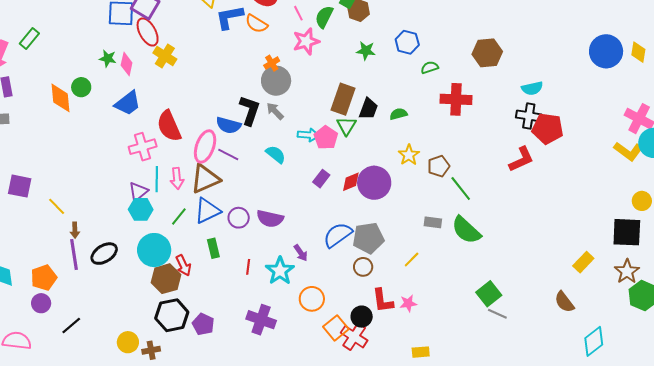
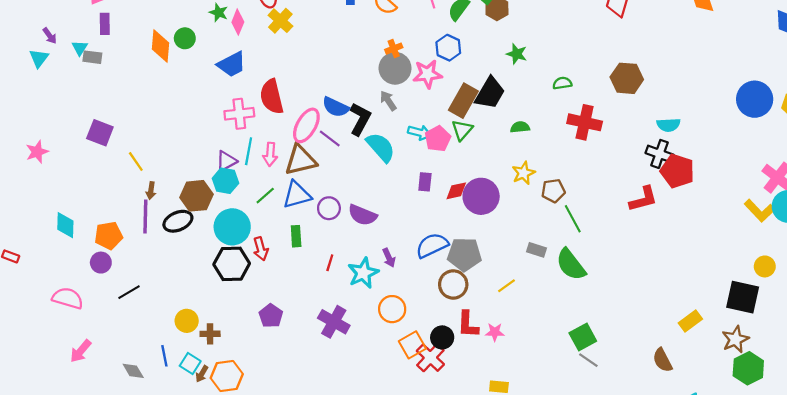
pink star: (306, 41) -> (427, 74), moved
blue hexagon: (407, 42) -> (448, 48), moved
green star: (366, 51) -> (517, 54), moved
black trapezoid: (369, 109) -> (490, 93), moved, size x1.4
black L-shape: (250, 110) -> (360, 119), moved
cyan semicircle: (276, 154) -> (381, 147), size x1.4
purple rectangle: (321, 179) -> (425, 182), turned -42
brown circle: (363, 267) -> (453, 284), size x1.4
brown hexagon: (166, 279) -> (196, 196), moved
black hexagon: (172, 315) -> (232, 264), moved

